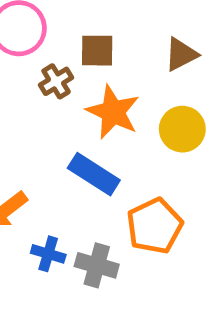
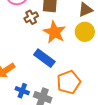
yellow circle: (182, 129) -> (85, 32), moved

